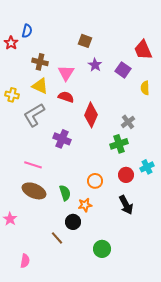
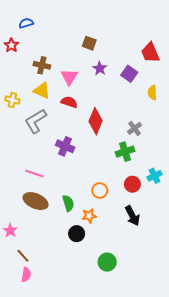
blue semicircle: (27, 31) -> (26, 23), moved, turned -120
brown line: (57, 238) -> (23, 256), moved

